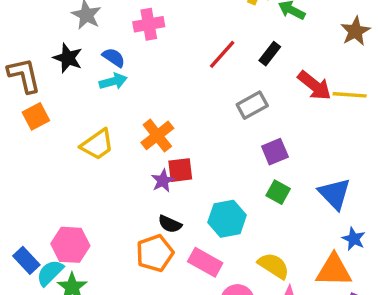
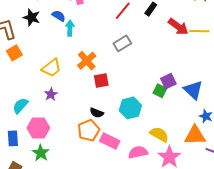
cyan arrow: (113, 81) -> (70, 28), moved, turned -70
gray rectangle: (252, 105) -> (122, 43), moved
purple square: (275, 152) -> (168, 81), moved
purple star: (163, 181) -> (51, 94), moved
blue rectangle: (26, 260) -> (13, 138), turned 42
pink rectangle: (205, 262) -> (110, 141), moved
cyan semicircle: (50, 273) -> (20, 106), moved

